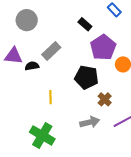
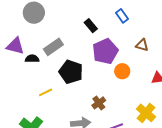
black pentagon: (87, 77) -> (71, 72), moved
yellow line: (50, 97) -> (46, 92), turned 56

